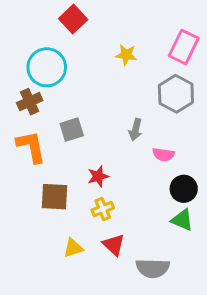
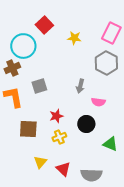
red square: (73, 19) -> (44, 25), moved
black circle: (184, 189) -> (86, 124), moved
red triangle: (114, 245) -> (63, 169), moved
yellow triangle: (73, 248) -> (40, 162), turned -32

